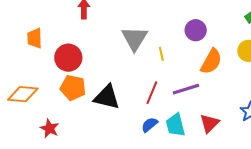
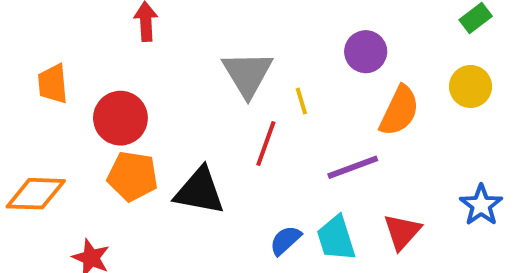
red line: (152, 93) -> (266, 144), moved

